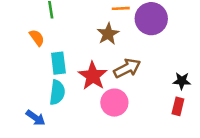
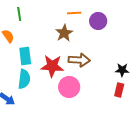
purple circle: (151, 19) -> (98, 21), size x0.7
brown arrow: (127, 68) -> (79, 60), turned 30
red star: (93, 76) -> (52, 66), turned -30

